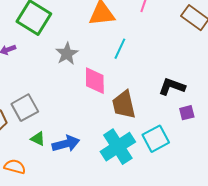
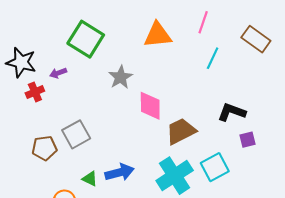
cyan line: (120, 49) -> (213, 58), moved
brown trapezoid: (124, 105) -> (181, 131), turned 76
green triangle: (38, 139) -> (90, 179), moved

